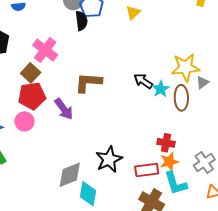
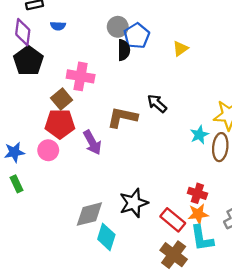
pink cross: (45, 50) -> (81, 76), turned -35
black arrow: (143, 81) -> (157, 103), moved
red rectangle: (147, 170) -> (173, 220), turned 40

